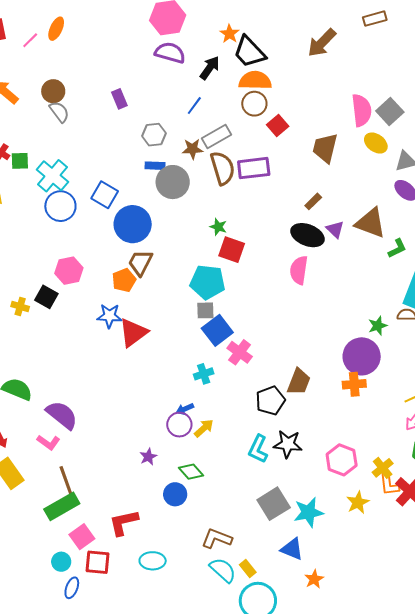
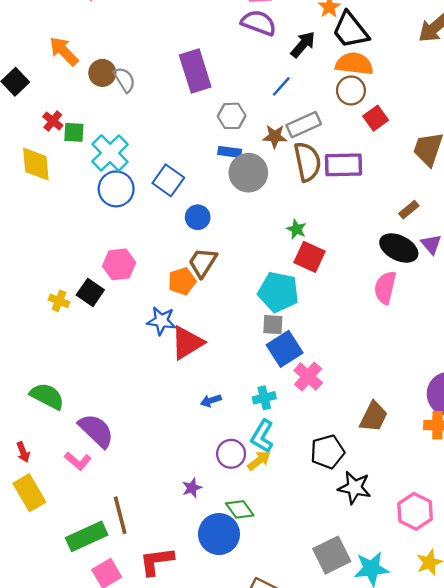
brown circle: (53, 91) -> (102, 73), moved
purple rectangle: (119, 99) -> (195, 71), size x1.8
blue circle: (133, 224) -> (198, 217), size x0.6
black pentagon: (270, 401) -> (327, 452), moved
blue arrow: (185, 409) -> (211, 401), moved
cyan L-shape: (258, 449) -> (262, 436), moved
brown line: (66, 482) -> (120, 515), moved
blue circle: (175, 494) -> (219, 534), size x1.5

